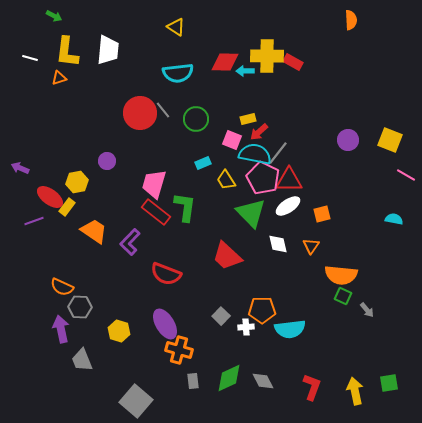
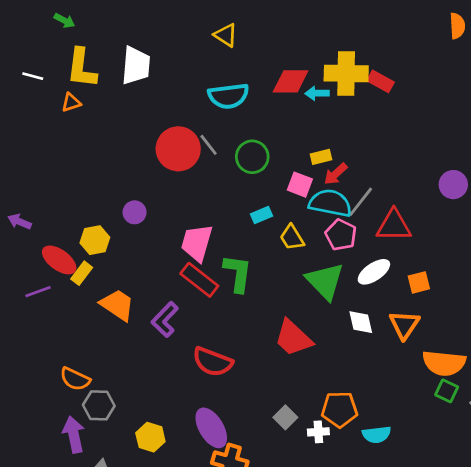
pink pentagon: (263, 178) -> (341, 235), size x0.7
red triangle: (289, 180) -> (394, 226), moved
orange triangle: (311, 246) -> (404, 325), size x1.4
cyan semicircle: (290, 329) -> (377, 435), size x0.7

